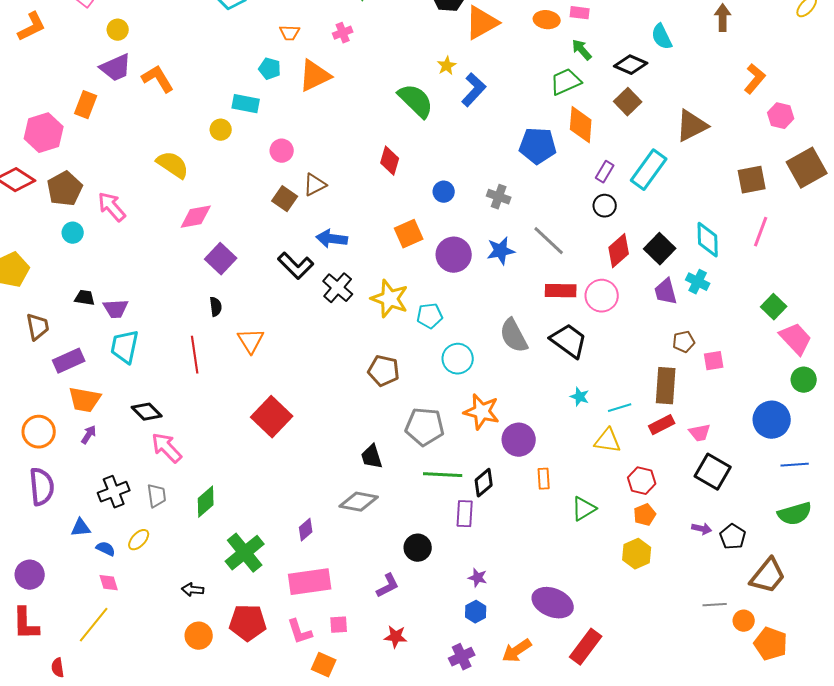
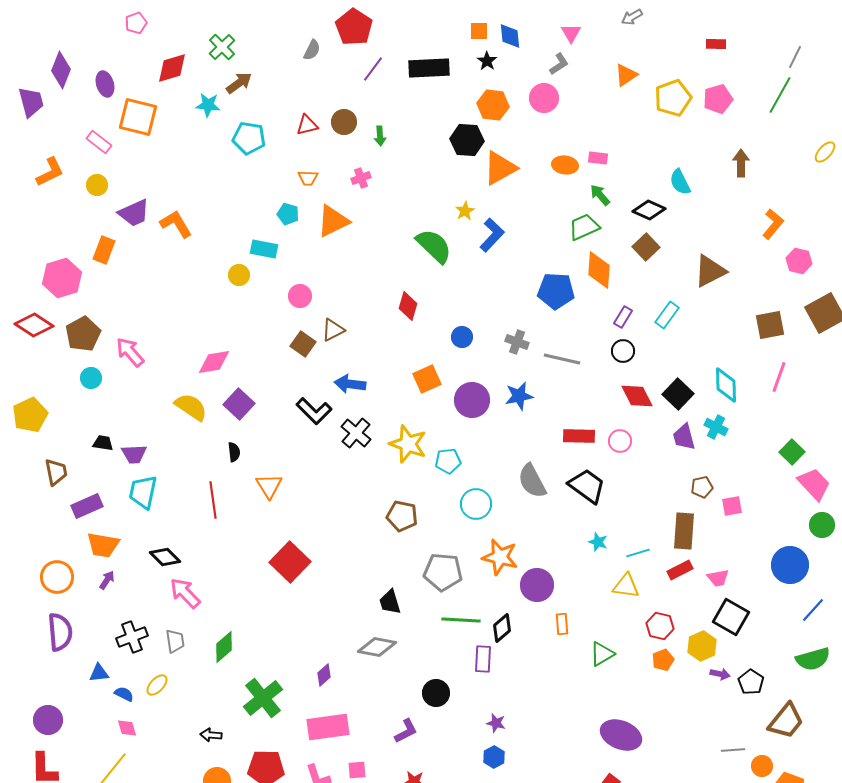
yellow circle: (118, 30) -> (97, 185), moved
yellow semicircle: (173, 165) -> (191, 407), moved
cyan rectangle: (649, 170) -> (667, 315), size x0.7
gray line: (549, 241) -> (562, 359), moved, turned -30
red diamond: (619, 251) -> (637, 396), turned -76
pink circle: (602, 296) -> (620, 441), size x0.7
blue line: (795, 465) -> (813, 610), turned -44
yellow hexagon: (637, 554) -> (702, 646), moved
purple ellipse: (553, 603) -> (621, 735), moved

